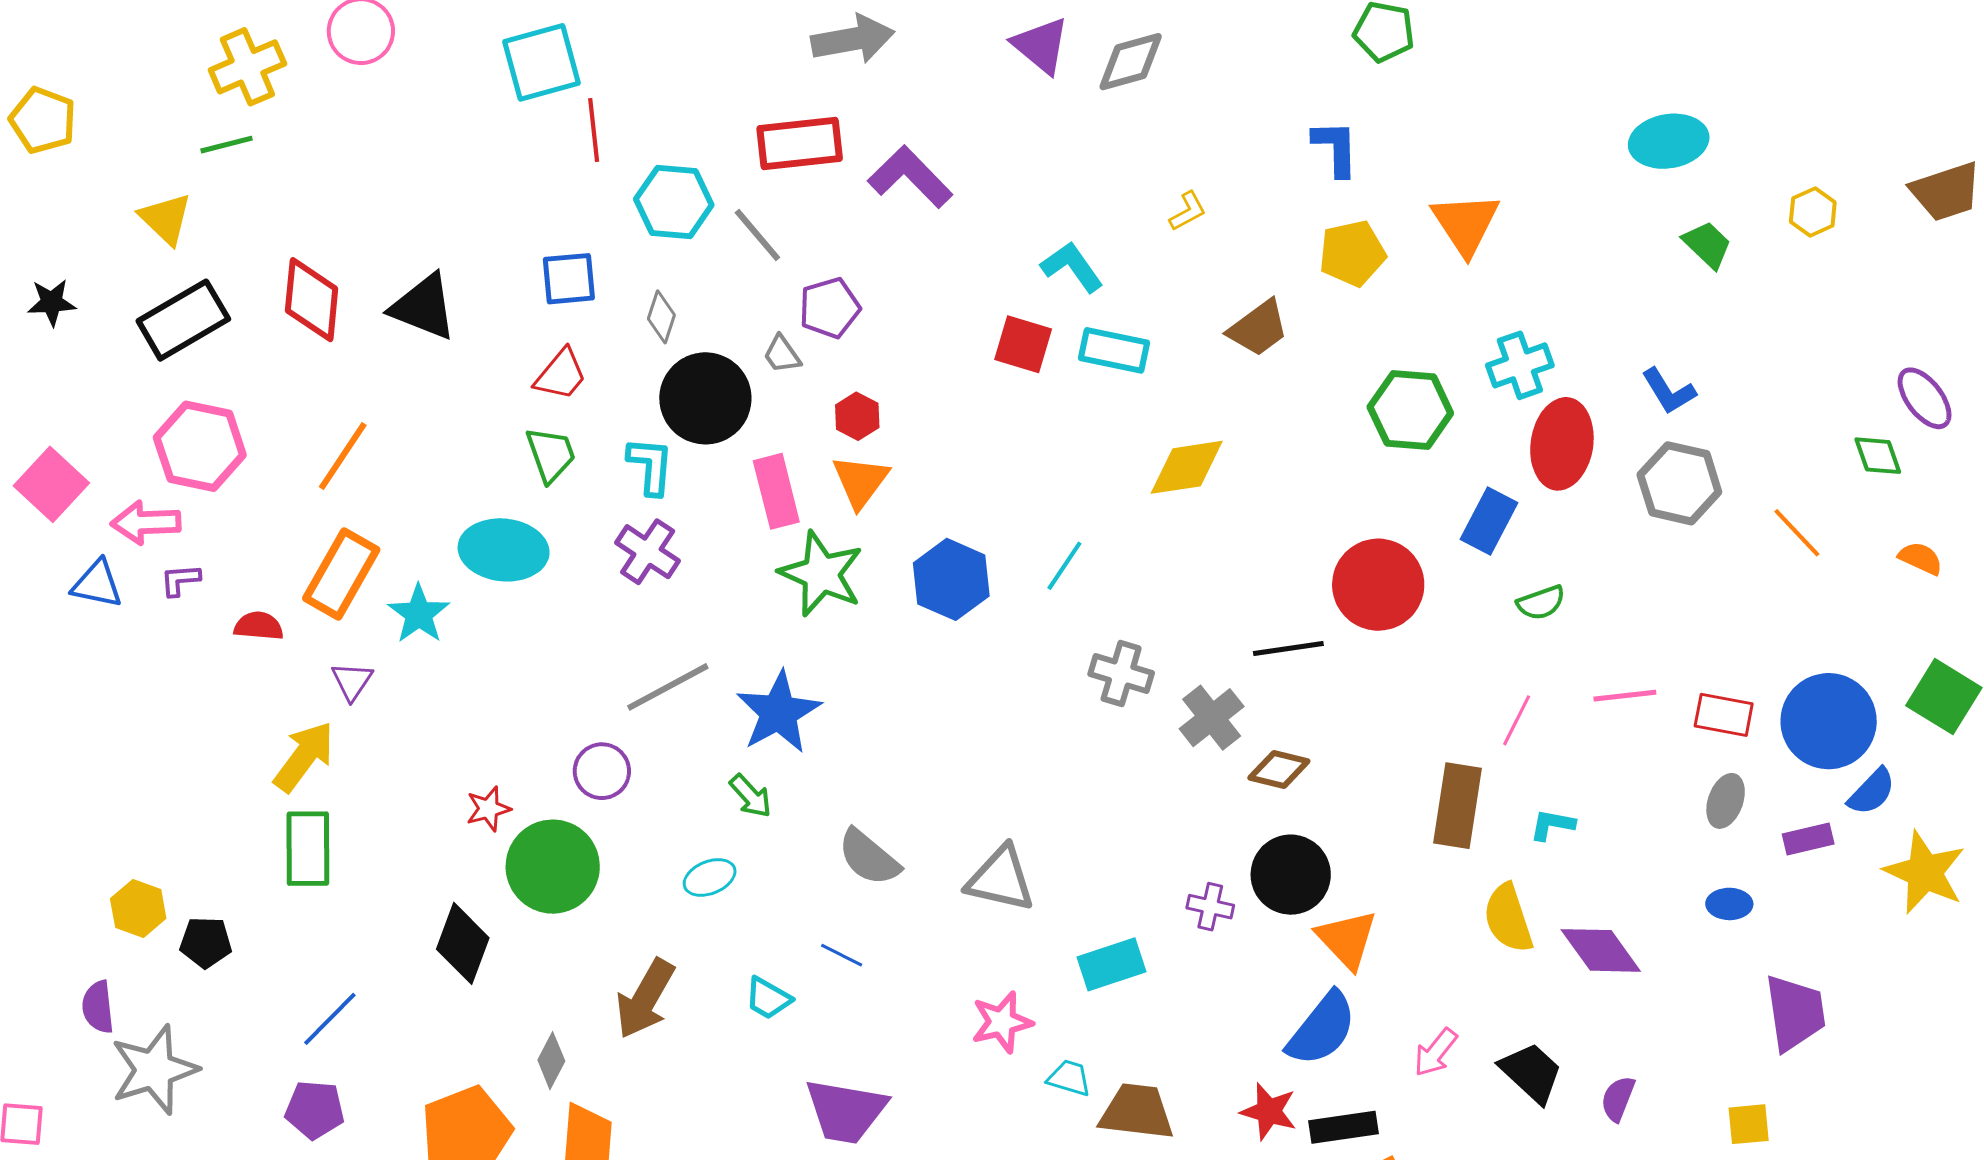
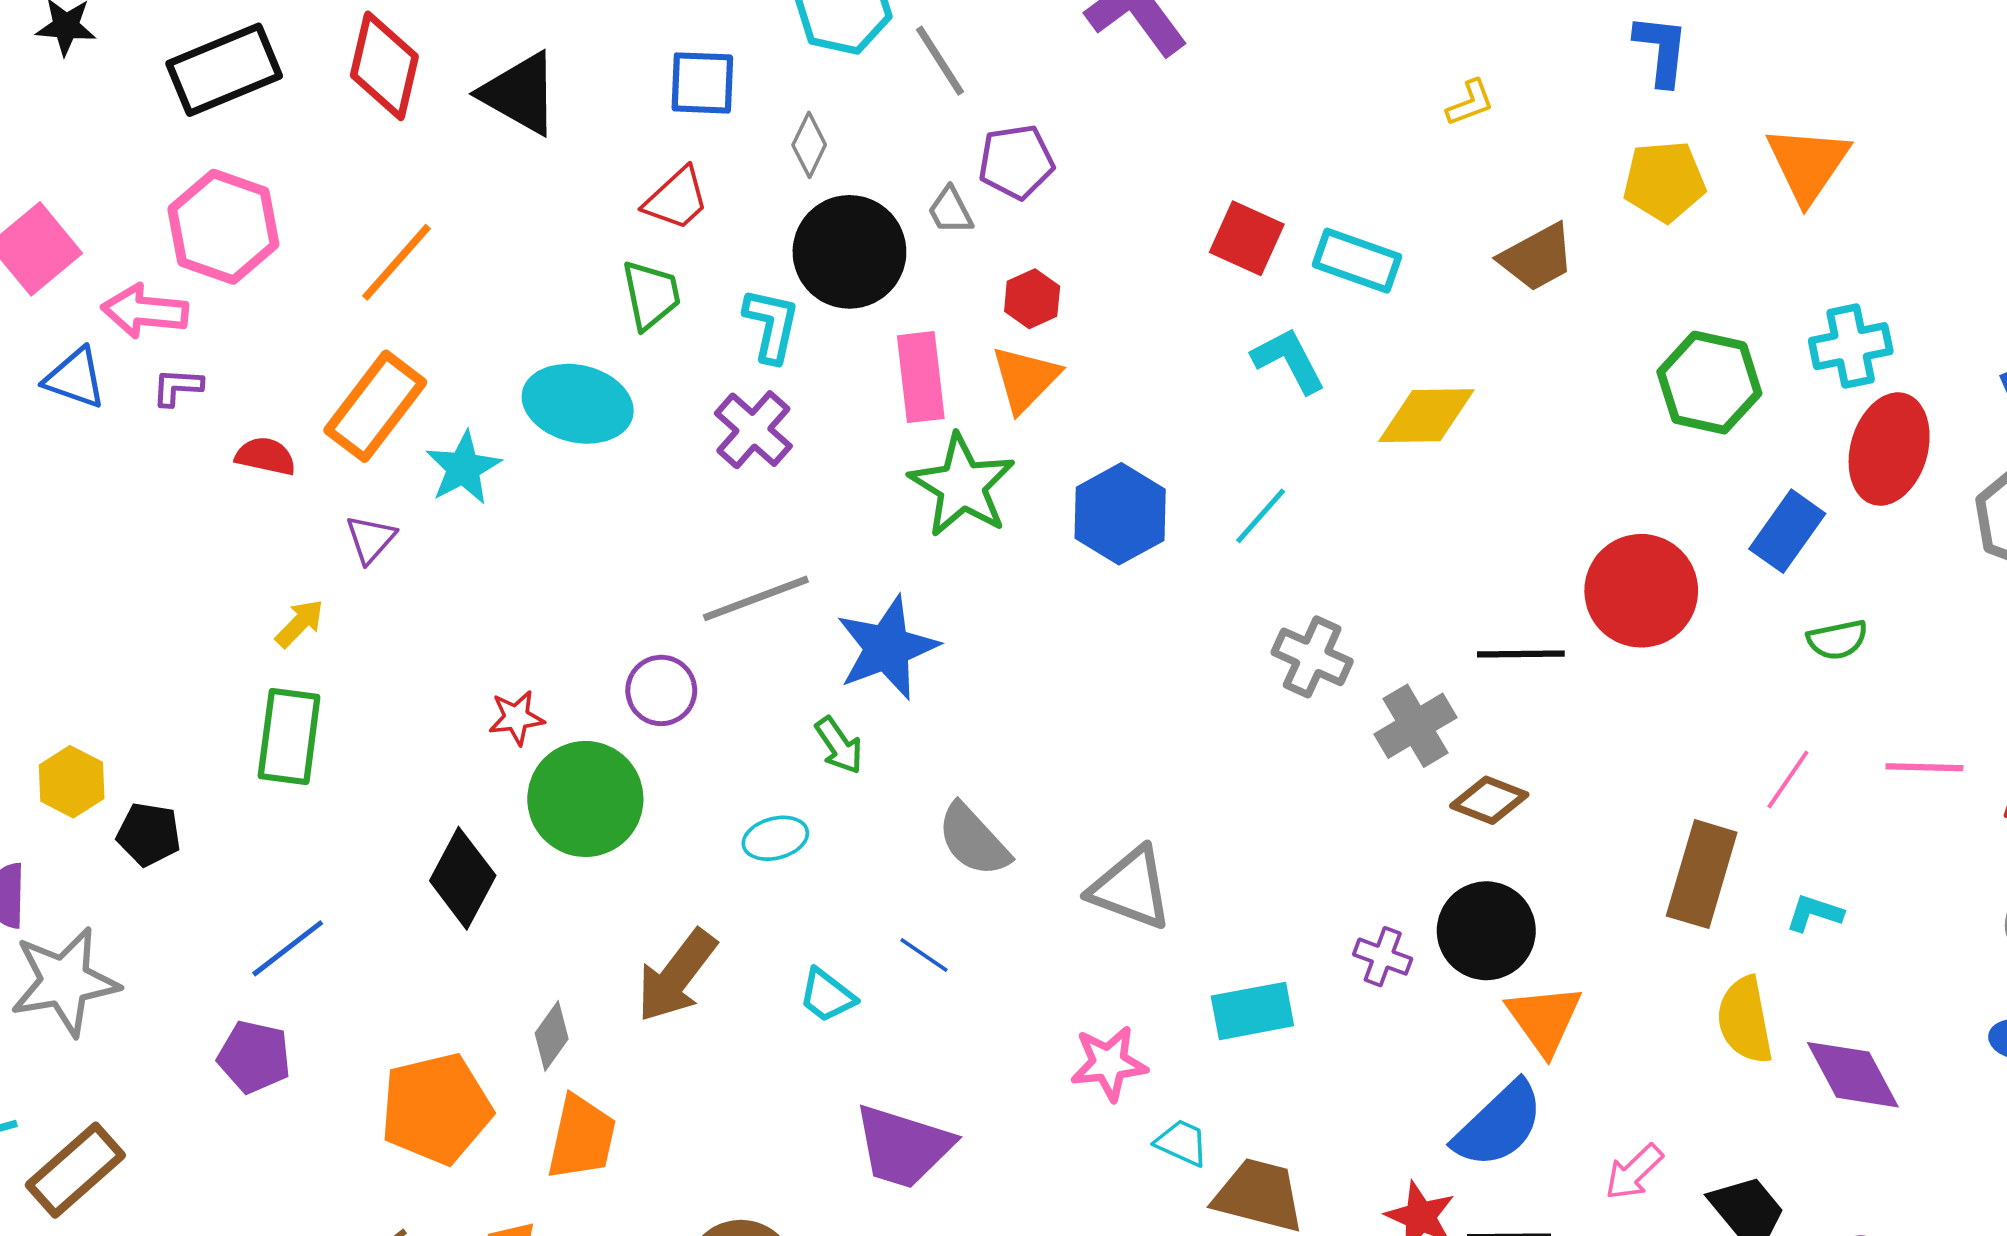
cyan L-shape: (1072, 267) -> (1289, 360), moved
yellow arrow: (304, 757) -> (300, 623), size x0.6

